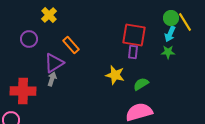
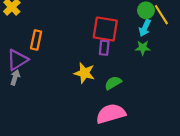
orange rectangle: (71, 45) -> (36, 40), turned 54

